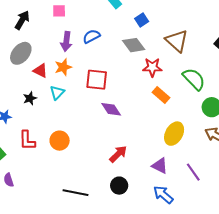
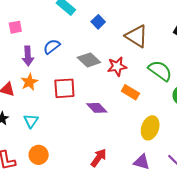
gray diamond: (134, 45) -> (89, 60), moved
cyan triangle: (57, 93) -> (31, 121), moved
purple diamond: (111, 109) -> (97, 108), moved

